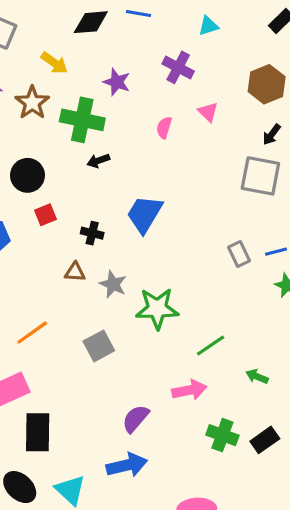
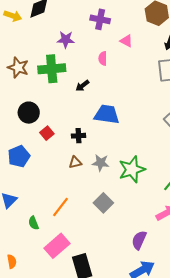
yellow arrow: (54, 63) -> (13, 16), moved
black arrow: (98, 161) -> (82, 86), moved
blue trapezoid: (145, 214) -> (107, 114), turned 84

